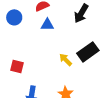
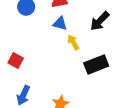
yellow arrow: (66, 60) -> (73, 42), moved

